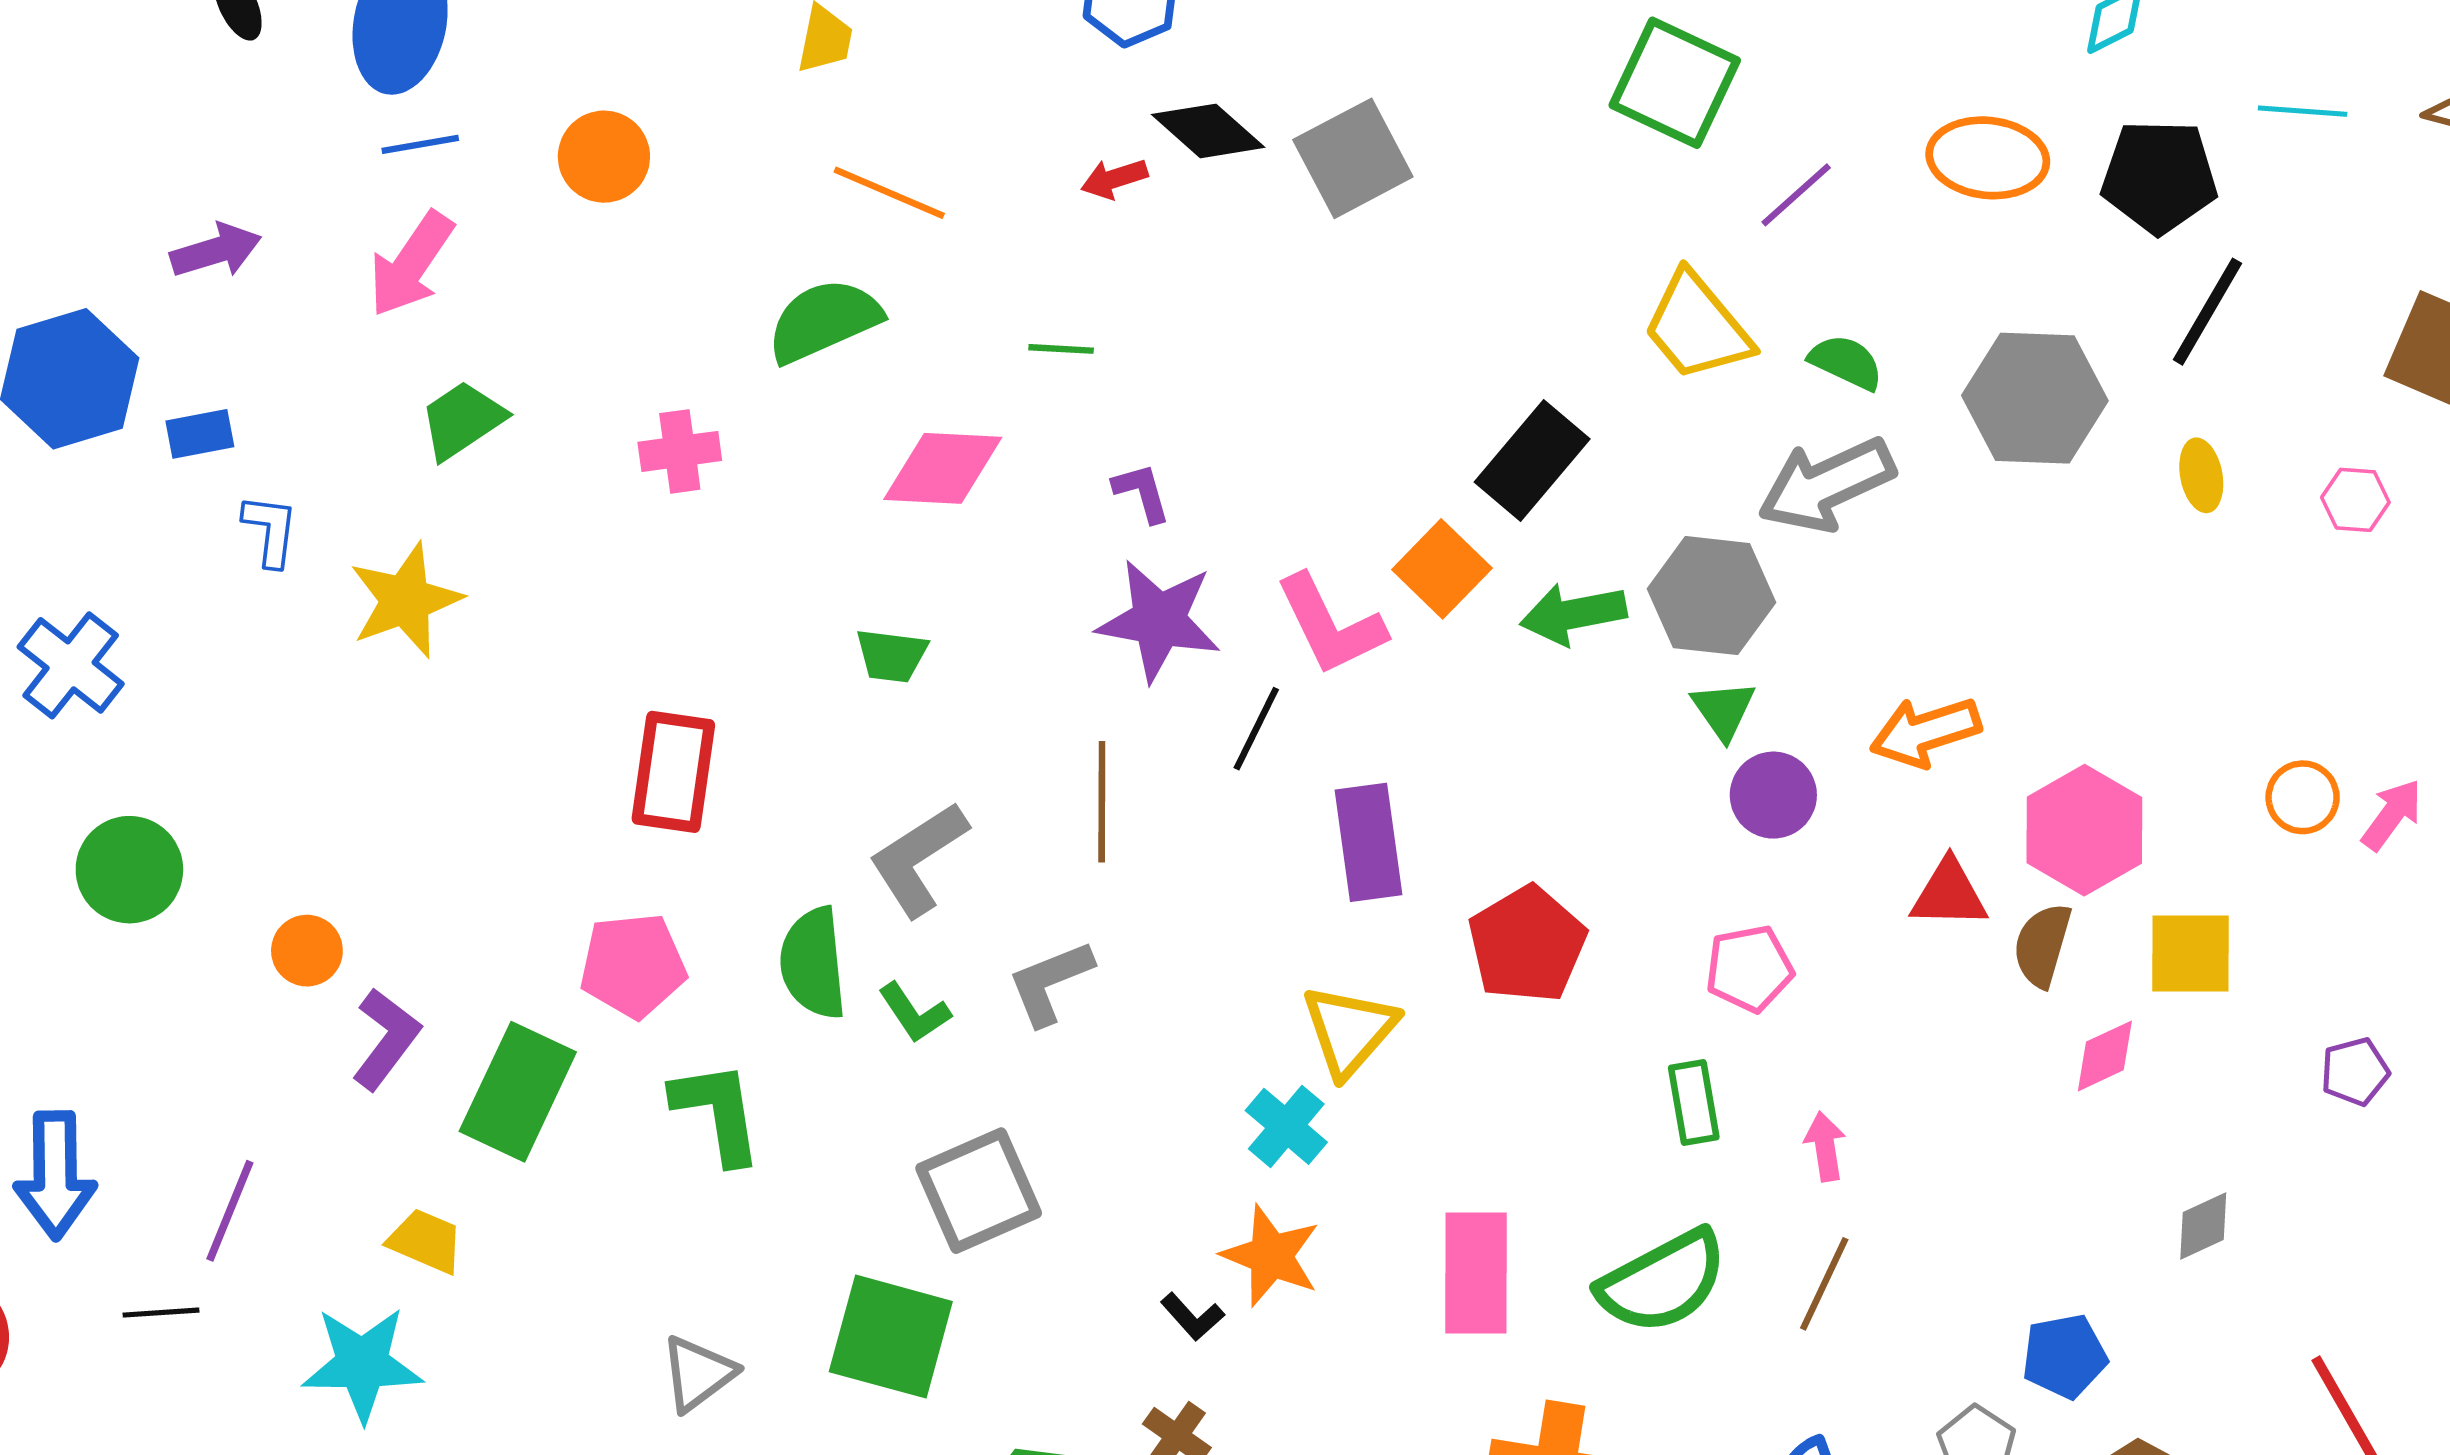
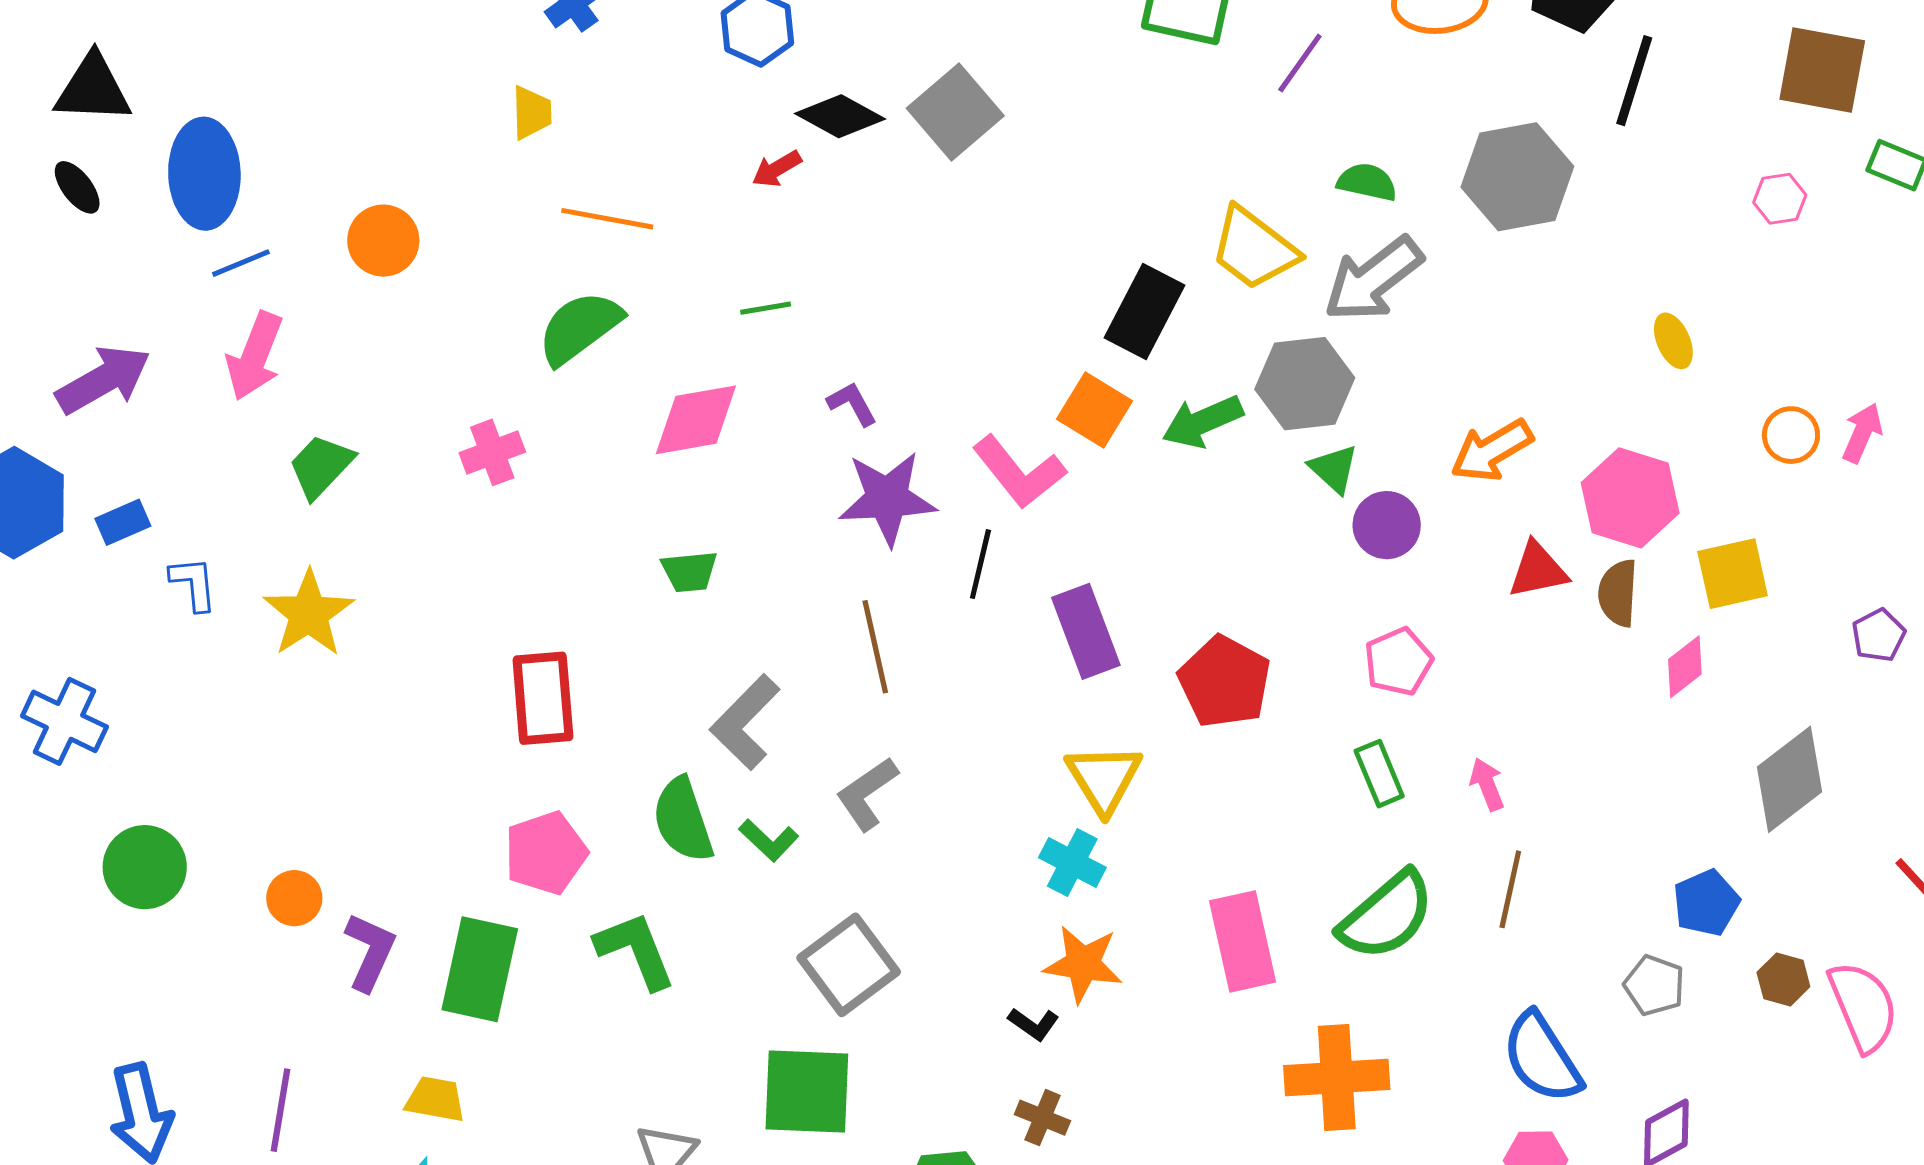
purple arrow: (216, 251) -> (103, 380), size x1.4
yellow trapezoid: (1697, 327) -> (1254, 249), moved
yellow ellipse: (2201, 475) -> (1673, 341), moved
gray diamond: (2203, 1226) -> (1790, 779), size x1.8

